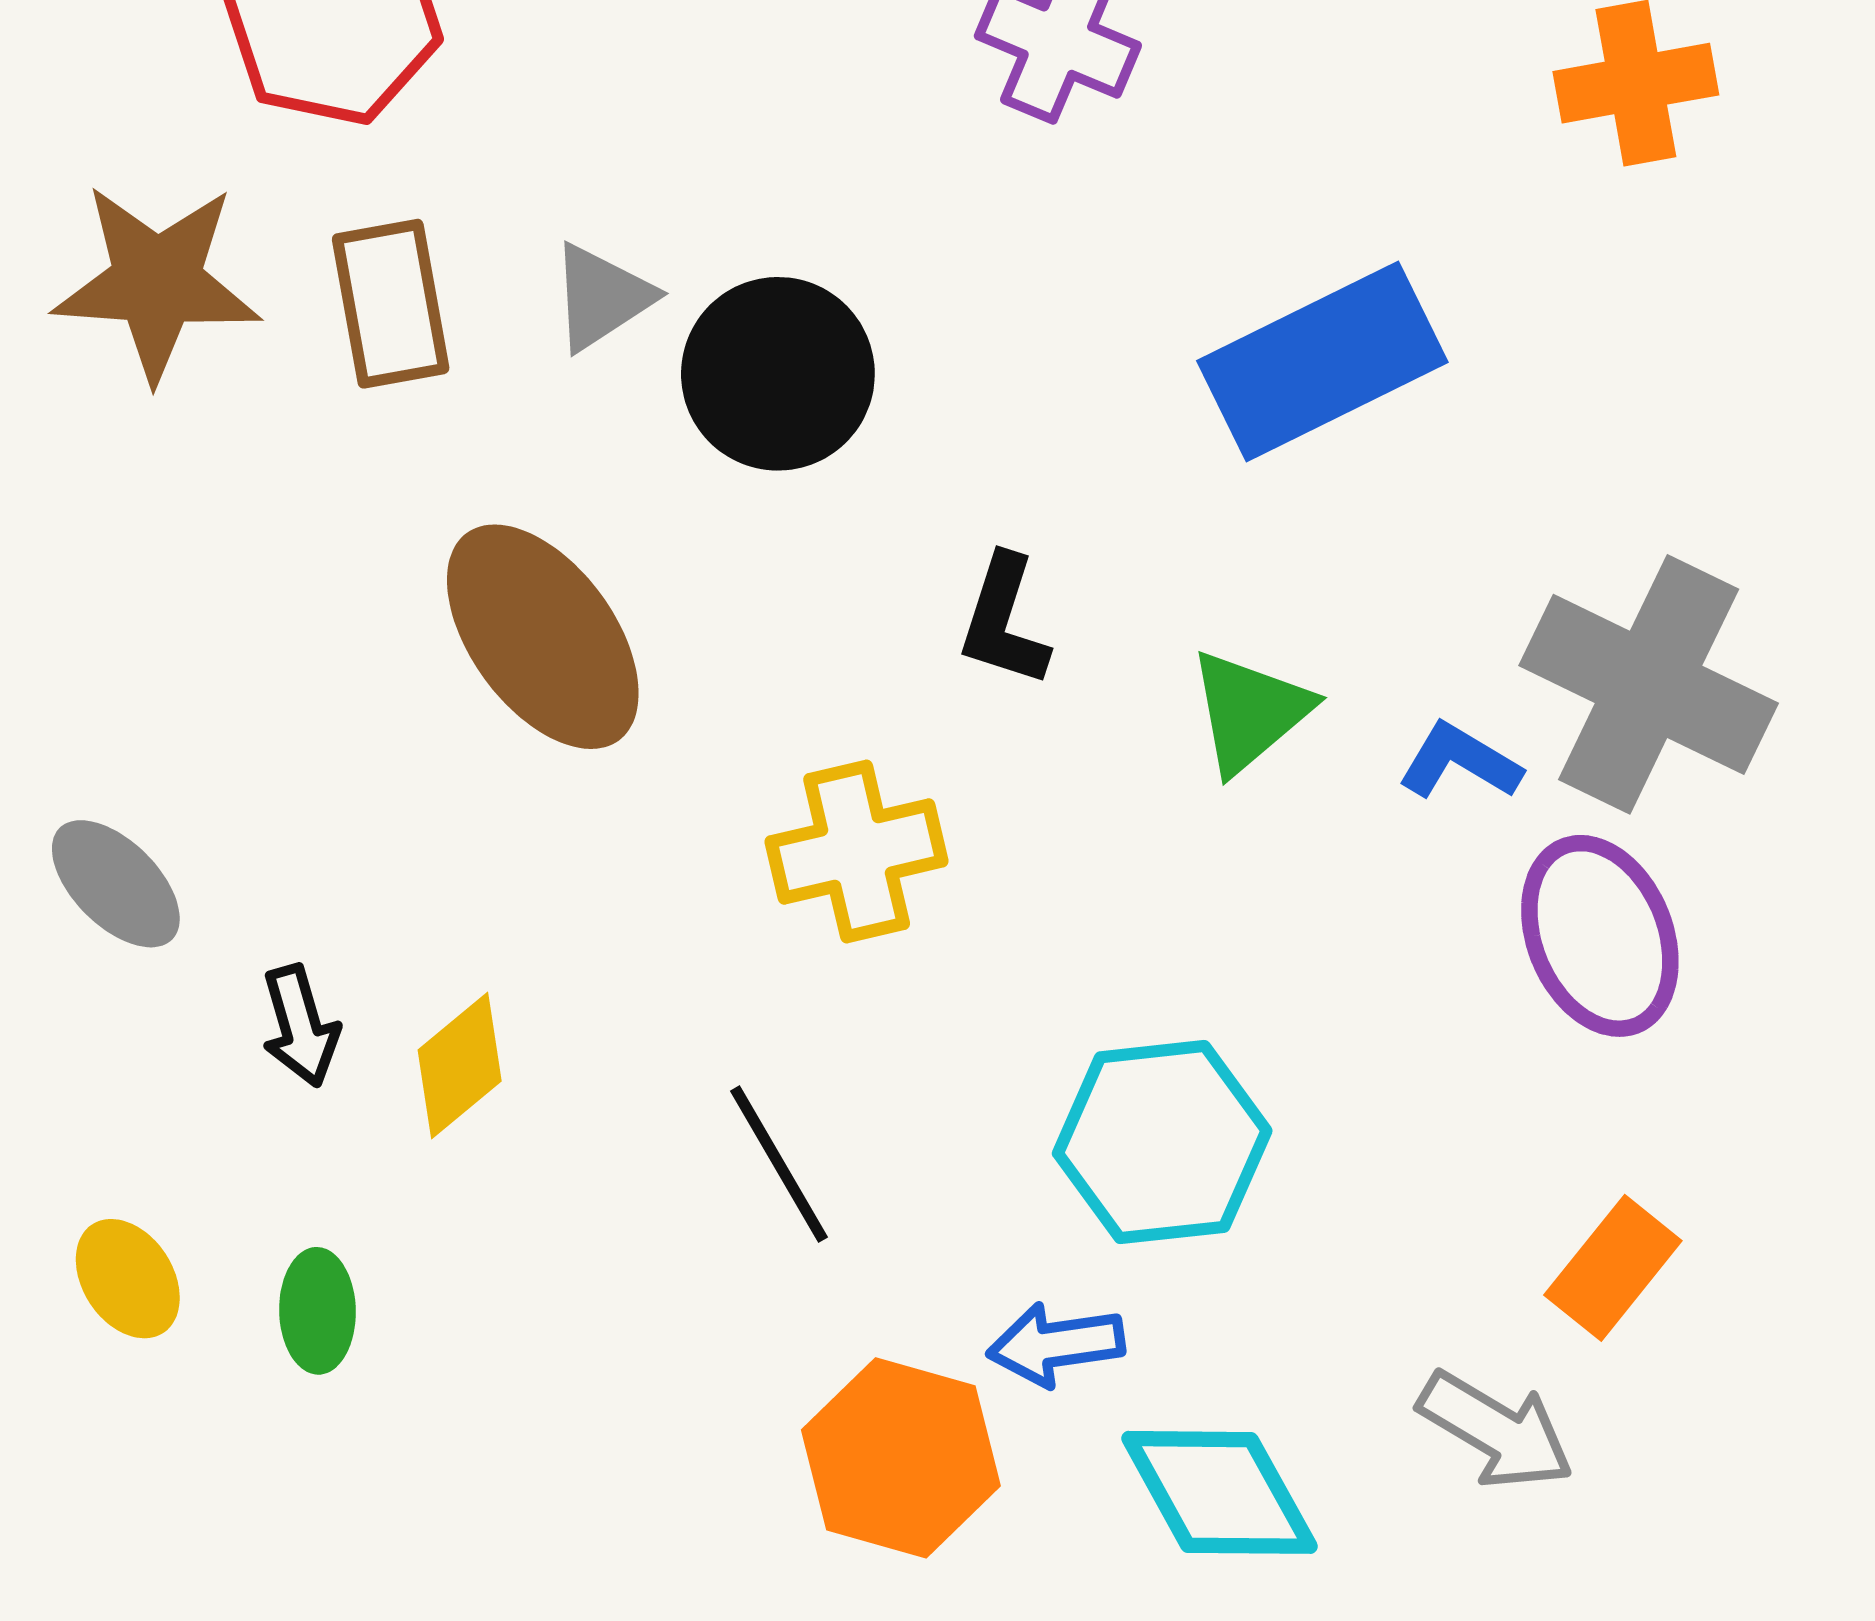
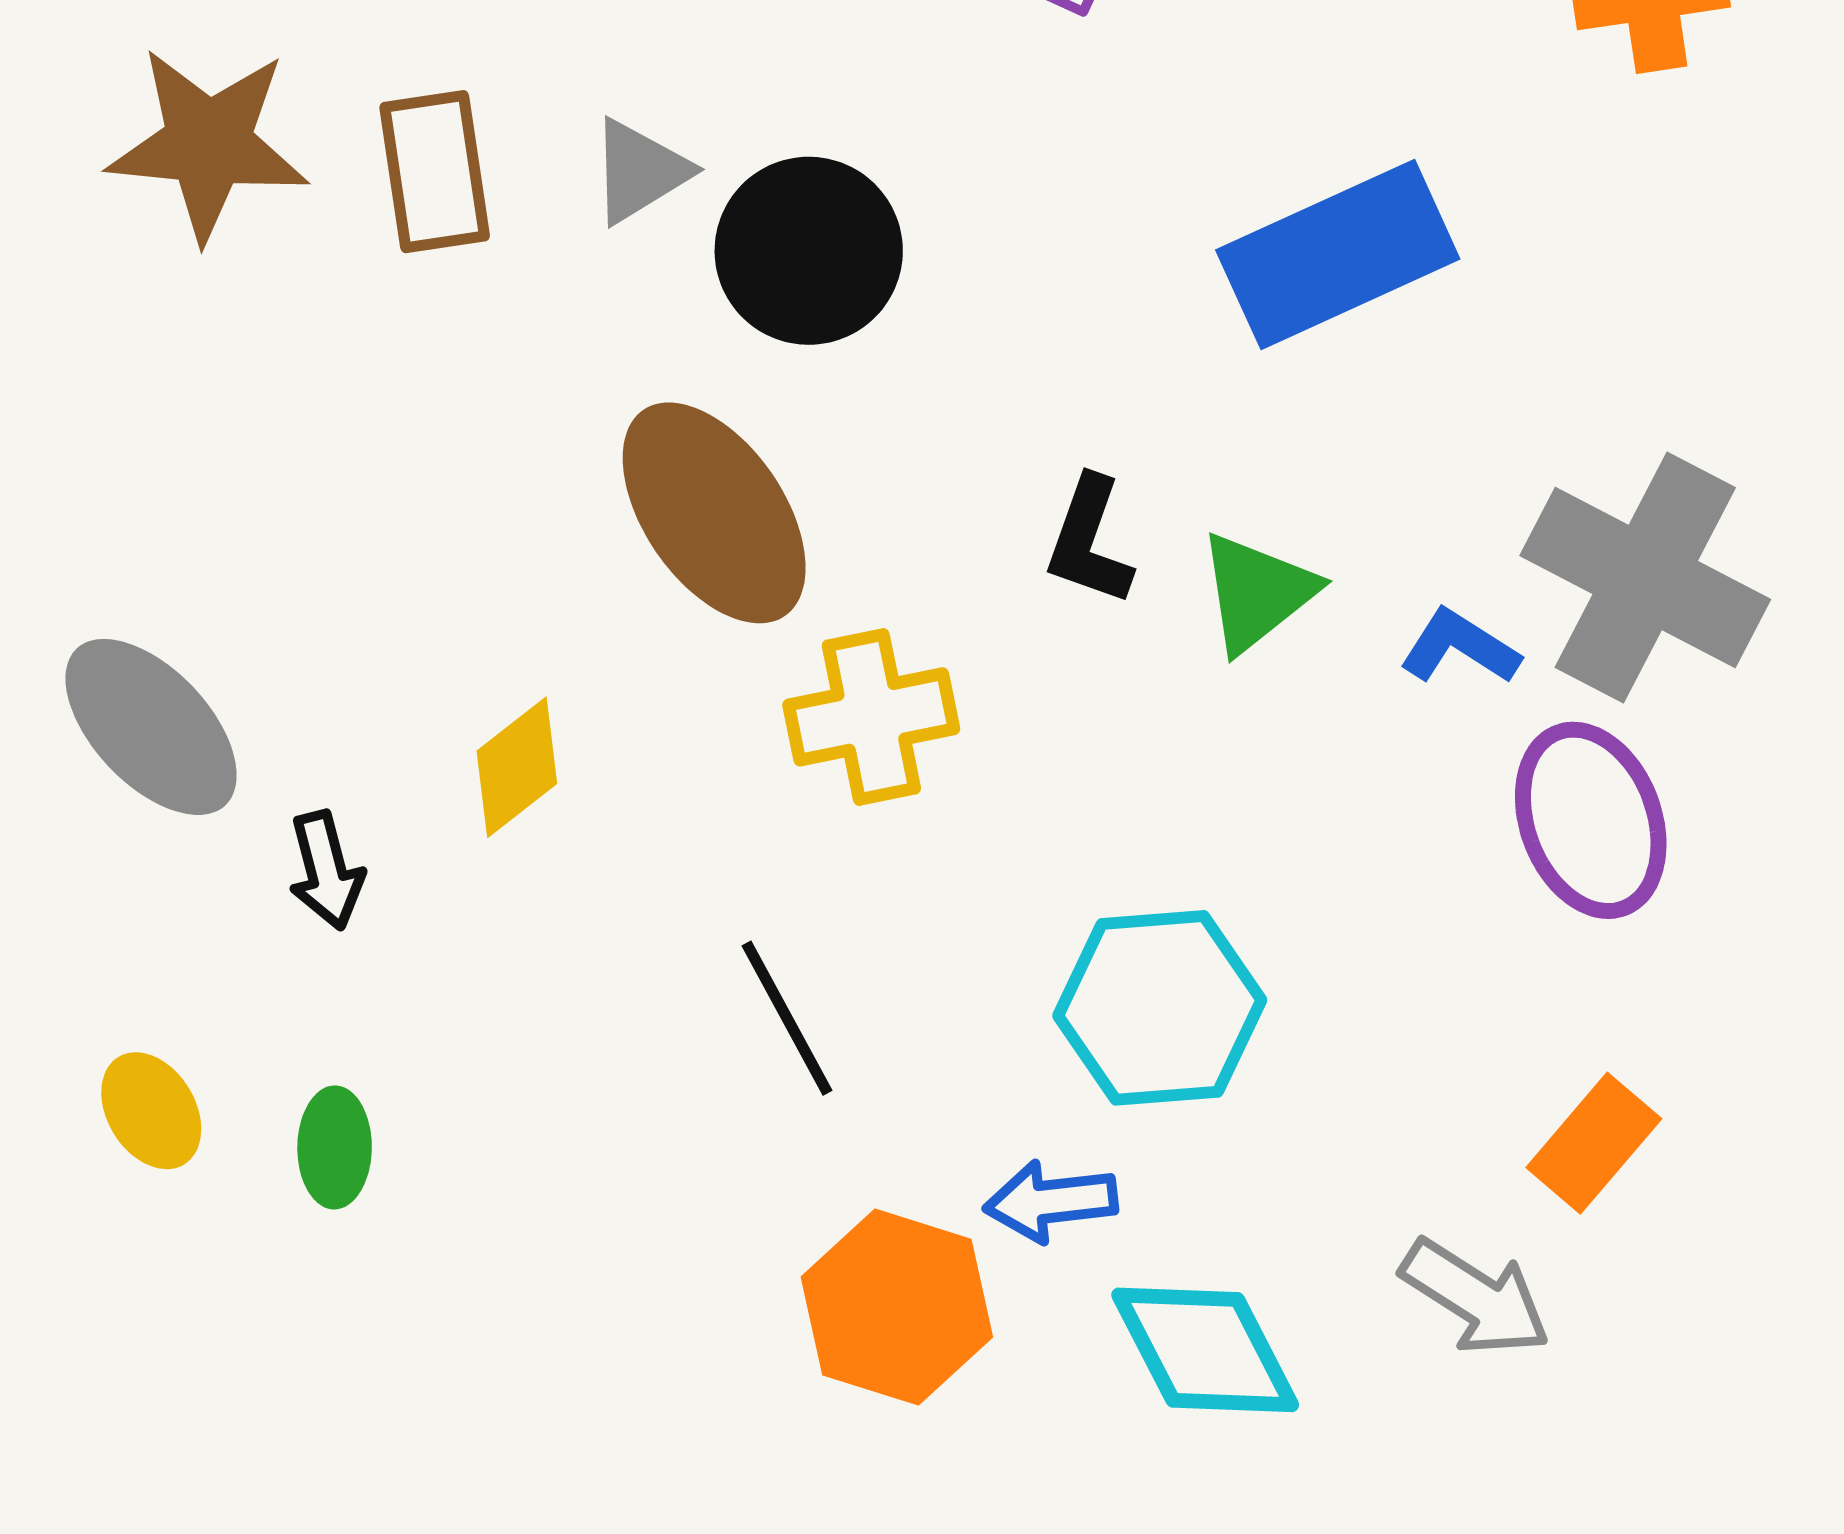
black L-shape: (1004, 621) -> (1089, 541), moved
brown ellipse: (543, 637) -> (714, 513), moved
gray ellipse: (116, 884) -> (151, 727), size x1.4
yellow diamond: (460, 1065) -> (517, 767), moved

